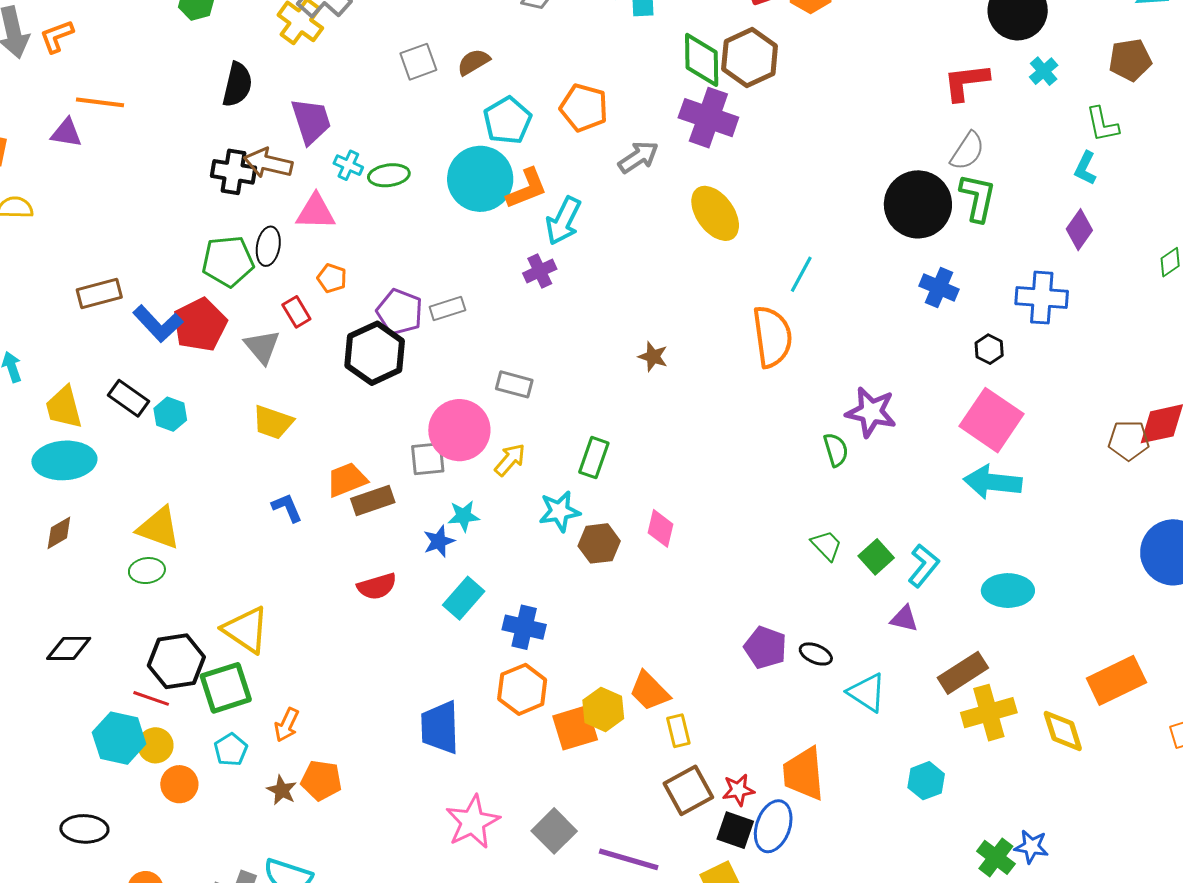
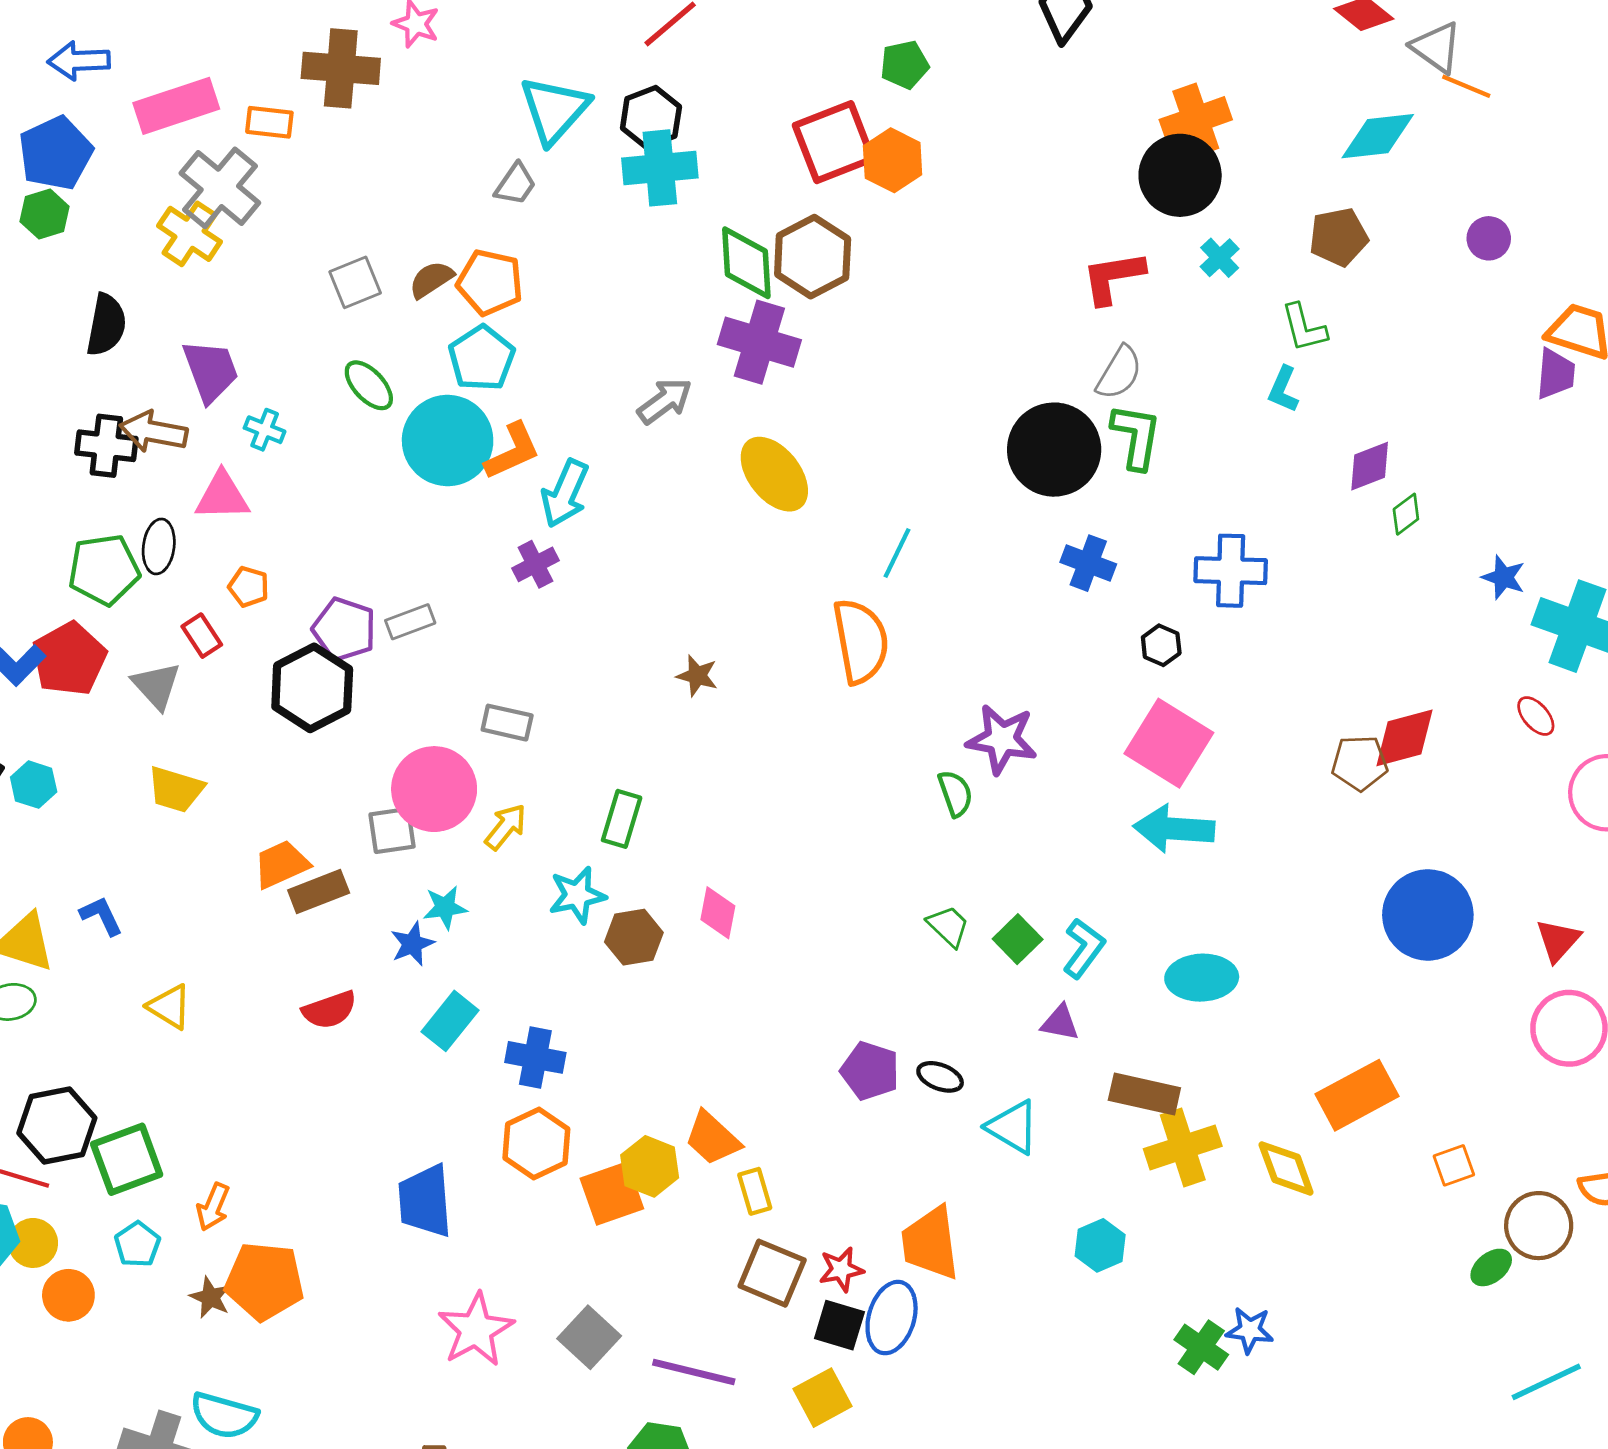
orange pentagon: (584, 108) -> (490, 282), moved
green ellipse: (389, 175) -> (369, 385), moved, turned 57
purple diamond: (1079, 230) -> (1370, 466), moved, turned 36
blue L-shape: (287, 508) -> (101, 916), moved
yellow triangle: (246, 630) -> (169, 1007), moved, size x0.7
brown rectangle: (963, 673) -> (1144, 1094), turned 48
orange pentagon: (321, 780) -> (264, 1281), size x1.4
brown square: (688, 790) -> (772, 1273), turned -36

